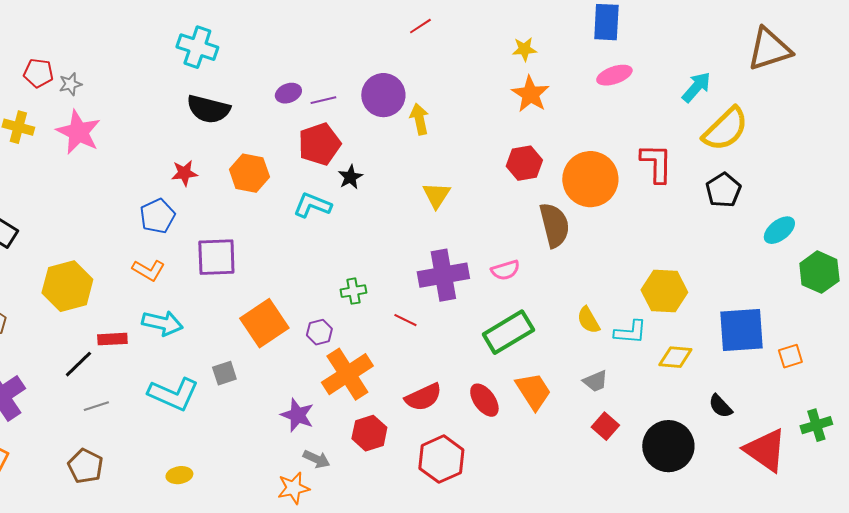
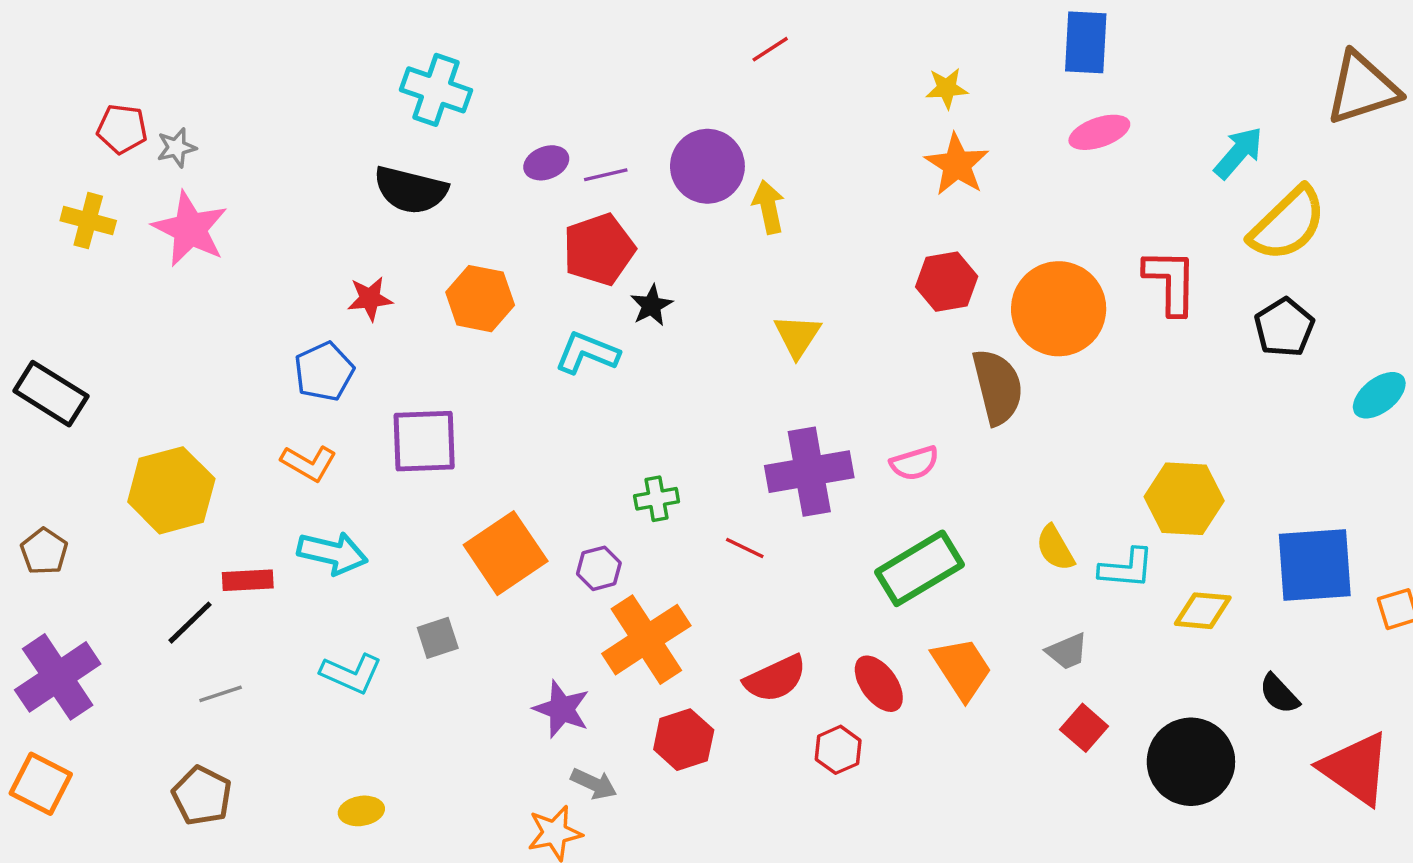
cyan cross: (197, 47) -> (436, 90), moved
cyan L-shape: (173, 394) -> (351, 674), size x0.7
red hexagon: (441, 459) -> (838, 750), moved, size x0.6

